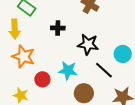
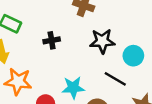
black star: (88, 44) -> (102, 41), moved

